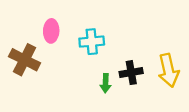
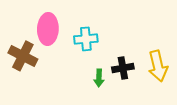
pink ellipse: (51, 31) -> (48, 29), size x1.4

